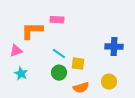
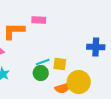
cyan line: (59, 54) -> (43, 62), moved, turned -56
yellow circle: (109, 82) -> (79, 82), moved, size x1.5

